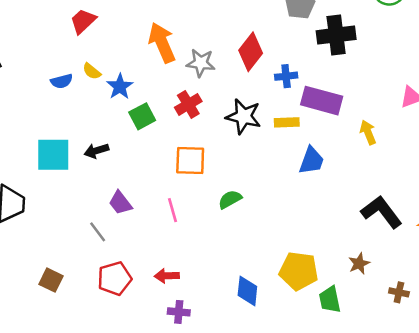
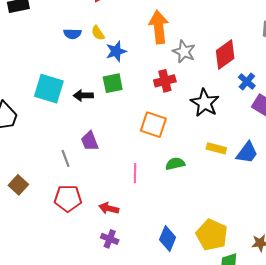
blue cross: (286, 76) -> (247, 82), turned 30
green square: (142, 116) -> (113, 83), moved
yellow rectangle: (287, 122) -> (216, 148), moved
pink line: (173, 210) -> (135, 173), moved

